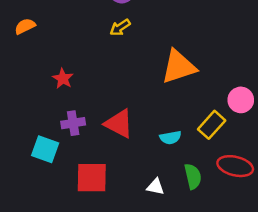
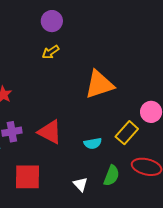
green semicircle: (193, 176) -> (111, 176), turned 35
white triangle: (155, 187) -> (80, 184), turned 35

